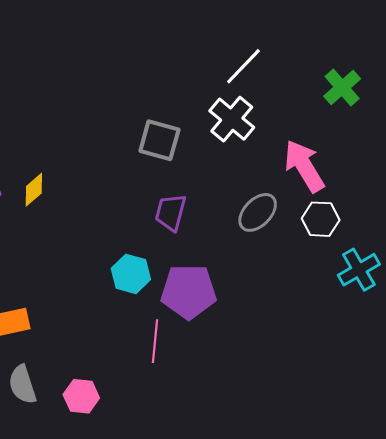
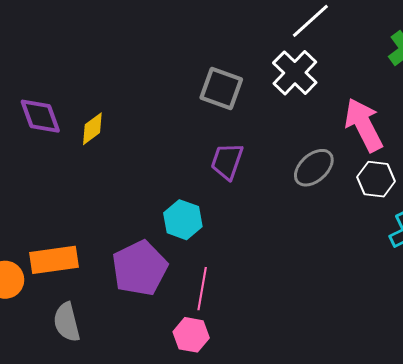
purple pentagon: (189, 292) -> (140, 268), moved, turned -30
pink hexagon: (81, 396) -> (191, 335), moved

